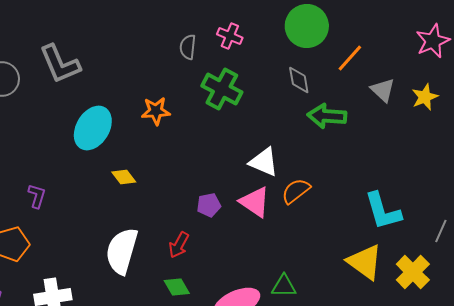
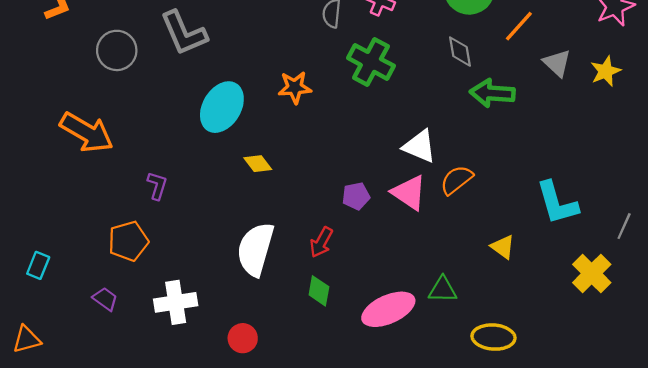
yellow triangle: (365, 262) -> (503, 247), moved, size x0.6
green diamond: (177, 287) -> (319, 291), turned 40

